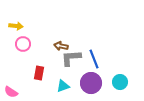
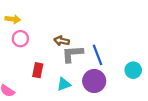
cyan circle: (120, 82) -> (133, 70), moved

